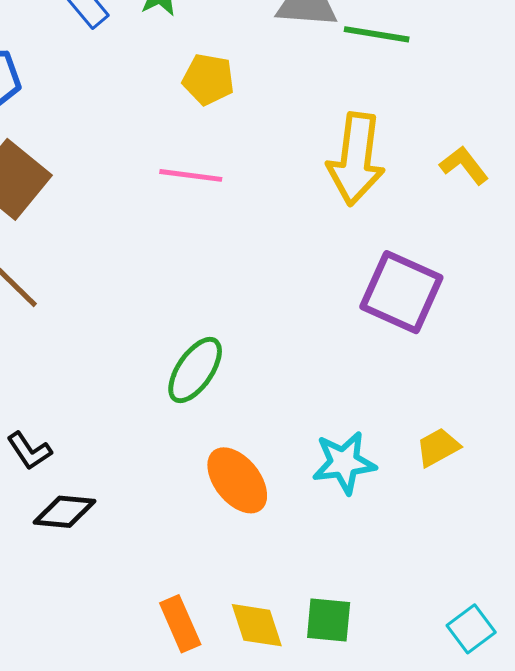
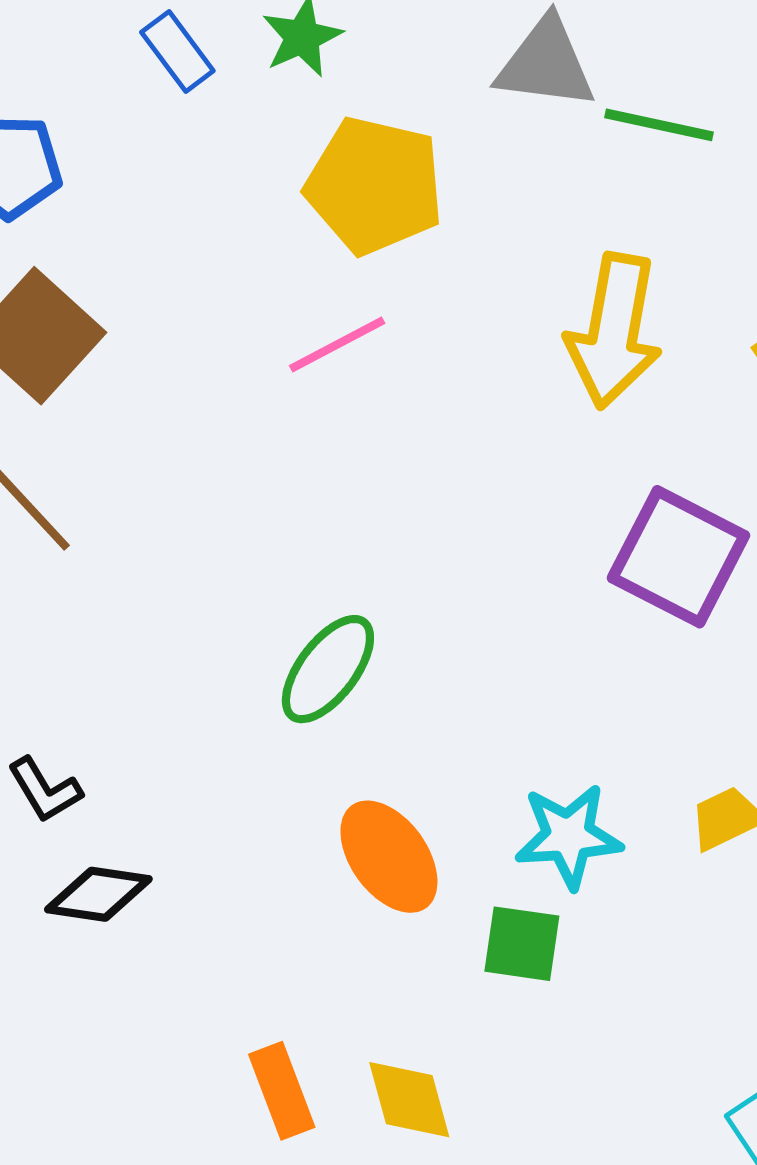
yellow pentagon: (208, 79) -> (375, 186), size x1.6
pink line: (191, 175) -> (337, 344), turned -38
green square: (329, 620) -> (522, 944), moved

